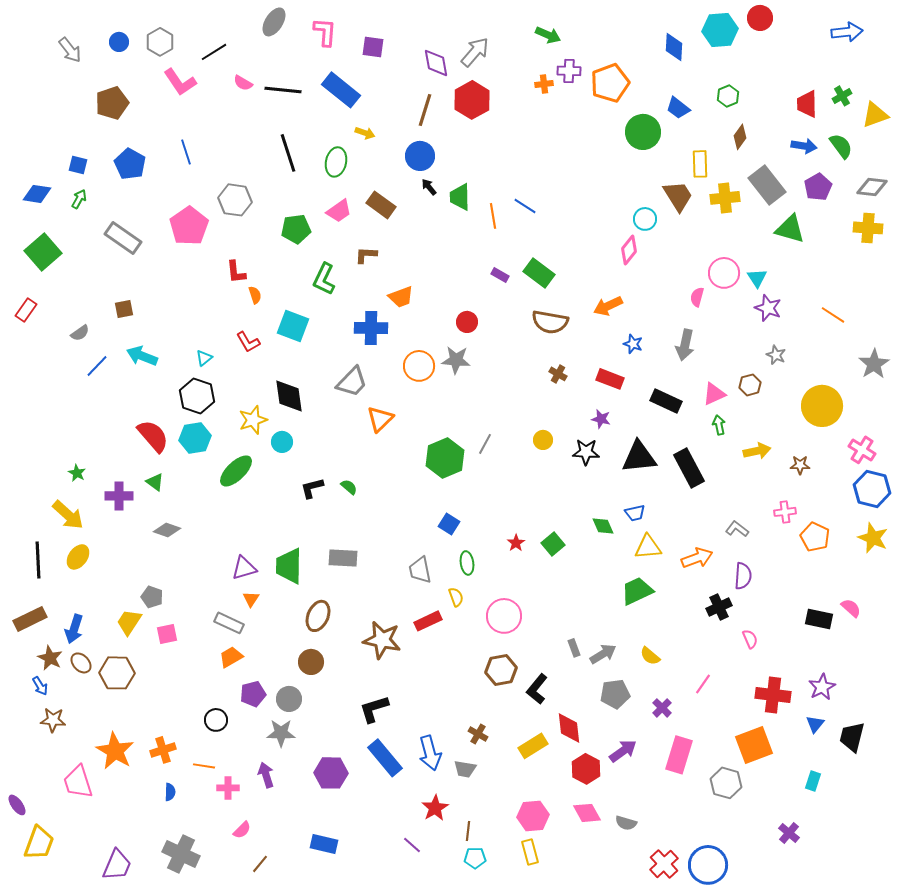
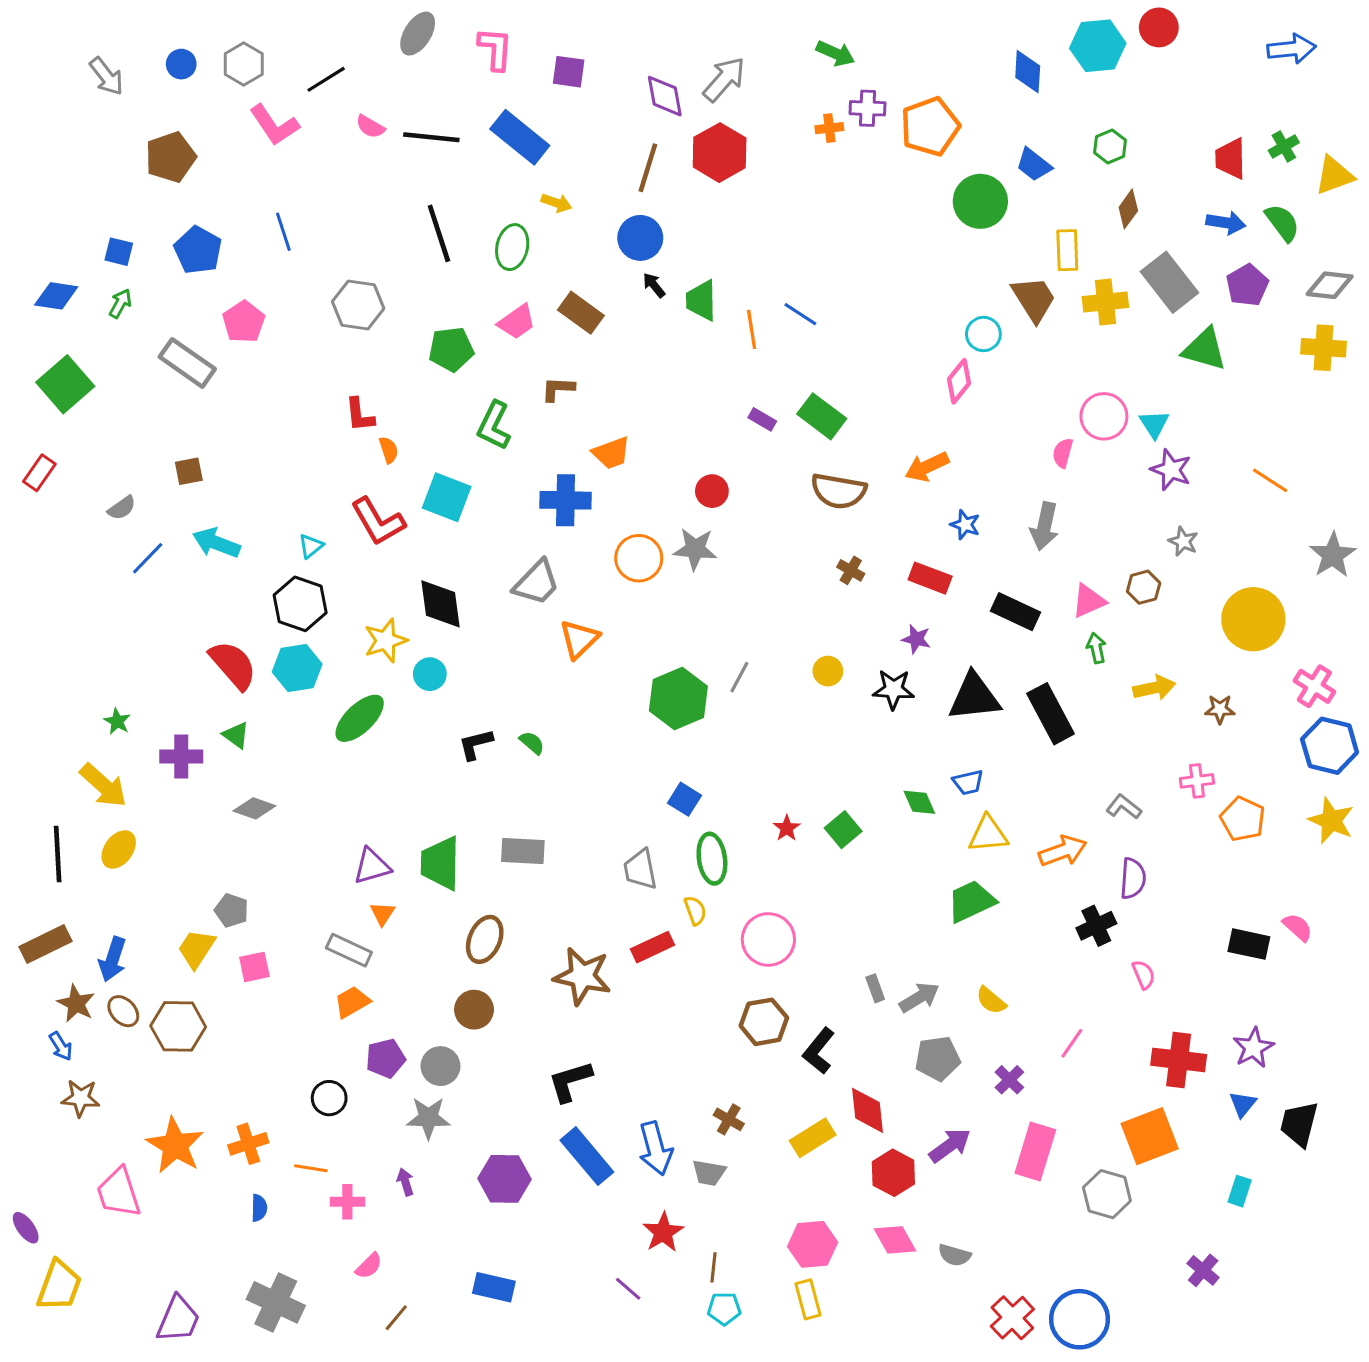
pink pentagon: (189, 226) -> (244, 322), moved, size x0.7
red L-shape: (248, 342) -> (378, 522), size x1.5
green ellipse: (467, 563) -> (712, 859), size x1.4
purple arrow: (266, 775) -> (405, 1182), size x0.7

